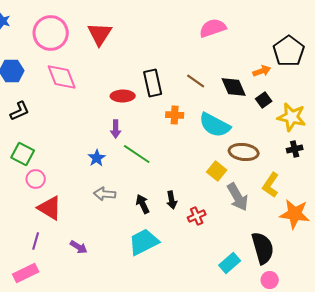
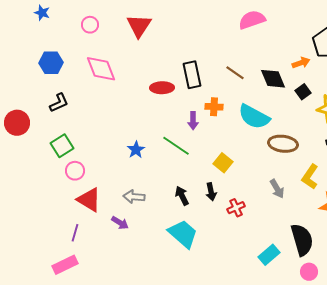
pink circle: (51, 33) -> (90, 25), size x0.5
purple arrow: (116, 129) -> (193, 121), moved
green square: (23, 154) -> (62, 146), turned 30
yellow square: (217, 171) -> (223, 163), moved
gray arrow: (105, 194) -> (134, 197), moved
gray arrow: (238, 197) -> (277, 189), size x0.7
cyan trapezoid: (144, 242) -> (183, 234), turned 68
purple arrow: (79, 247) -> (120, 223), moved

